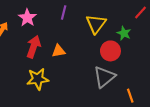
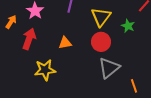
red arrow: (34, 47) -> (29, 39), moved
red circle: (110, 51) -> (101, 42), moved

